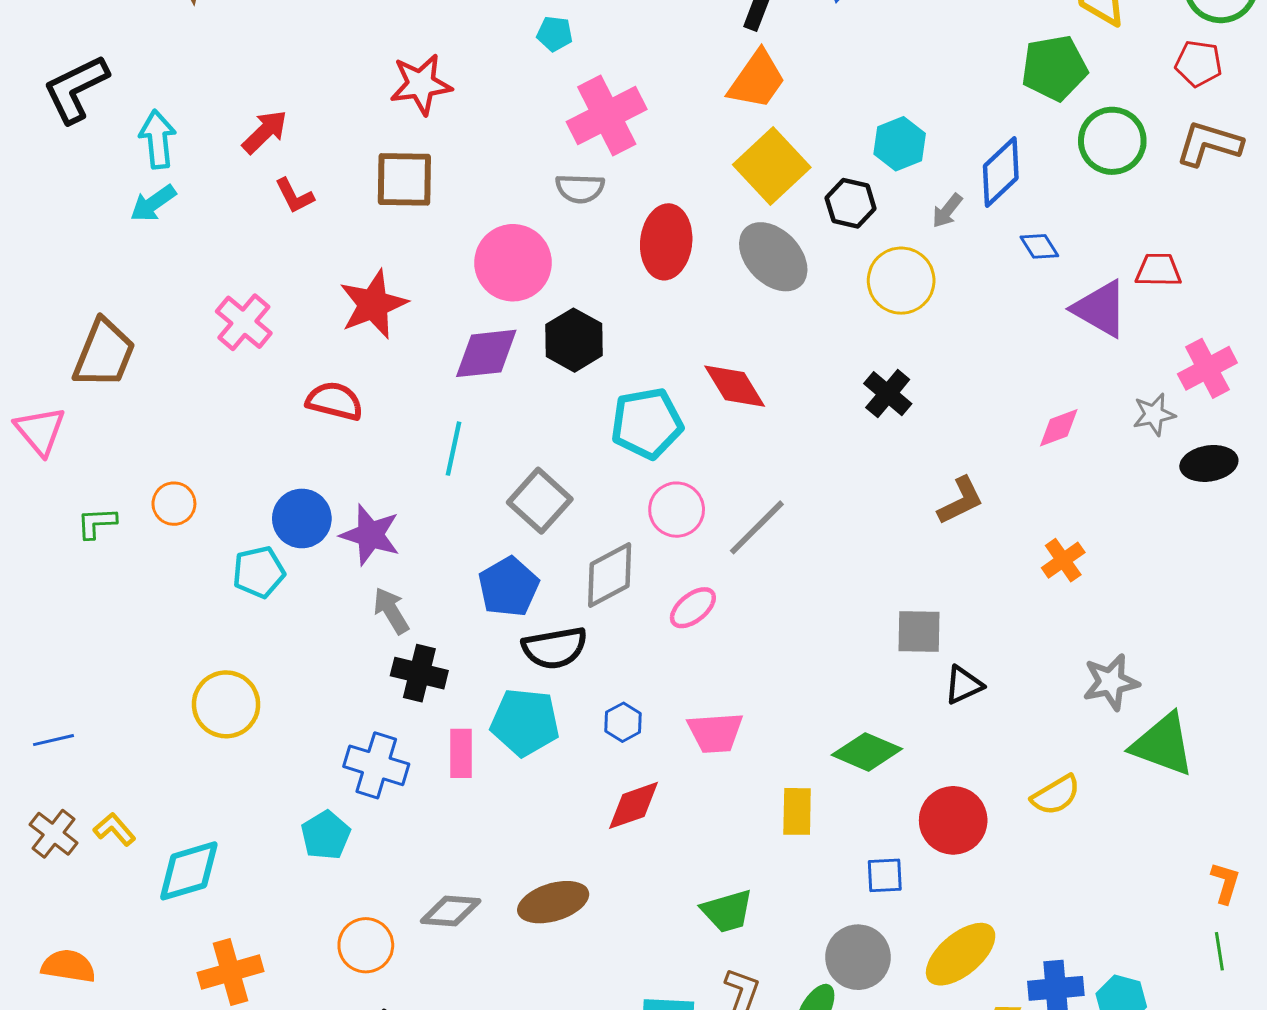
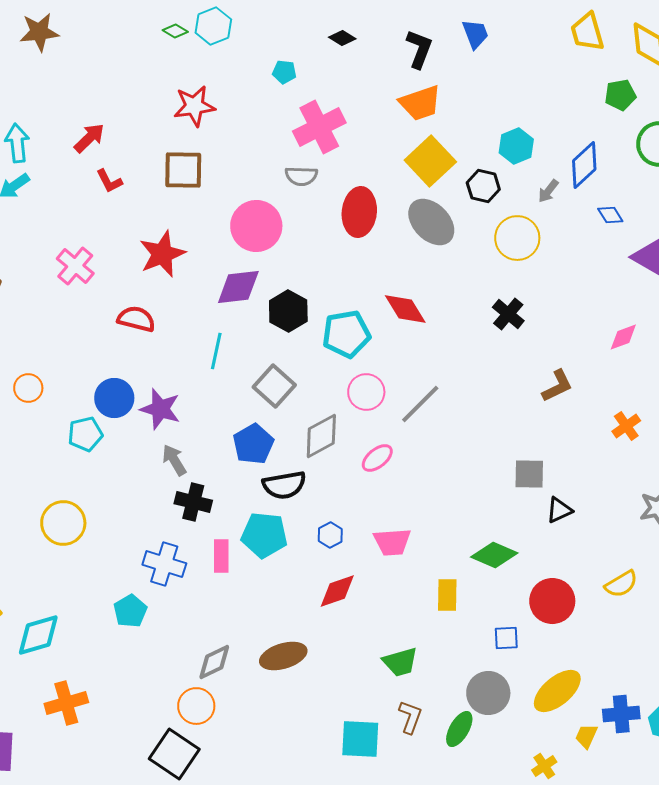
green pentagon: (1054, 68) -> (620, 95), size x0.7
orange trapezoid: (757, 80) -> (420, 103), turned 36
black hexagon: (574, 340) -> (288, 311), moved
gray diamond: (451, 911) -> (214, 662), turned -30
orange circle: (366, 945) -> (196, 706), moved

